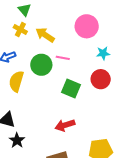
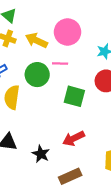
pink circle: (87, 26) -> (68, 32), moved
black star: (17, 140) -> (41, 154), moved

